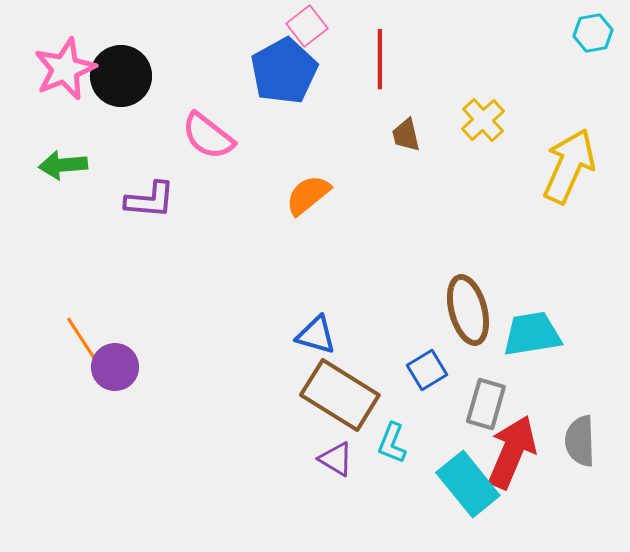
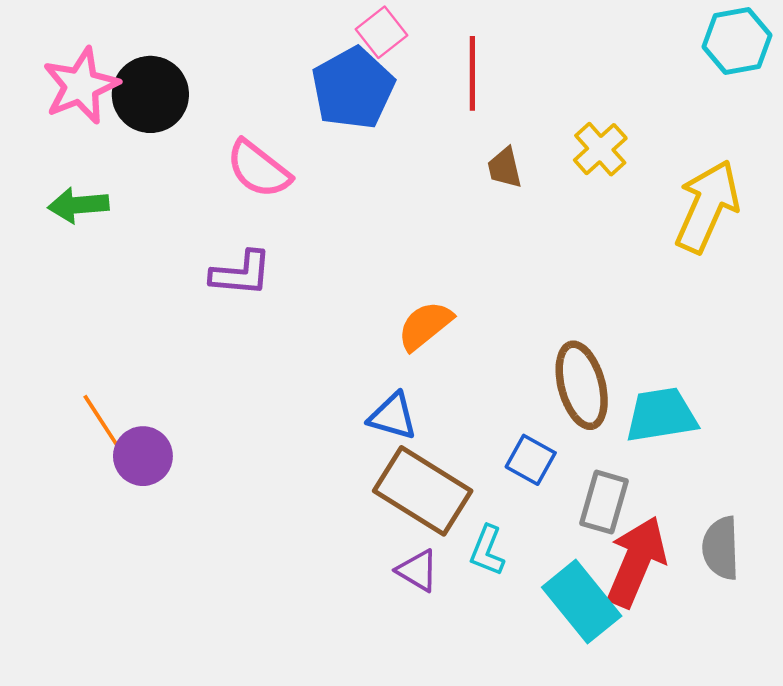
cyan hexagon: (593, 33) -> (737, 41), size x1.4
orange semicircle: (308, 195) -> (425, 326), moved
purple L-shape: (150, 200) -> (241, 273), moved
blue square: (427, 370) -> (531, 460), turned -30

